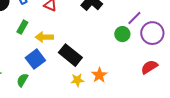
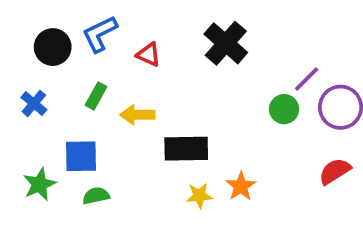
black rectangle: (70, 55) -> (186, 149), turned -40
blue square: (35, 59) -> (81, 156), moved, turned 36
green semicircle: (22, 80) -> (96, 196), turned 48

